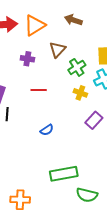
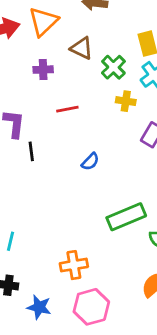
brown triangle: (57, 50) -> (82, 48), turned -36

